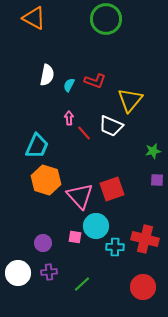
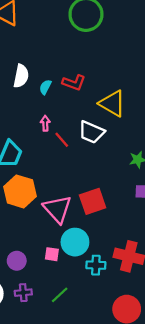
yellow triangle: (130, 100) -> (112, 103), turned -40
green line: (82, 284) -> (60, 295), moved

